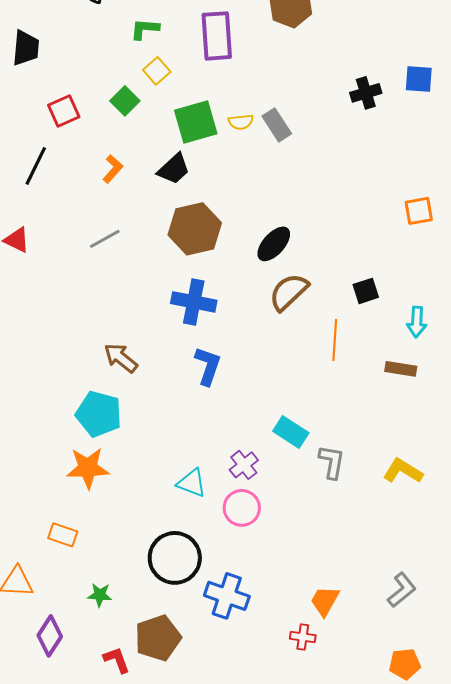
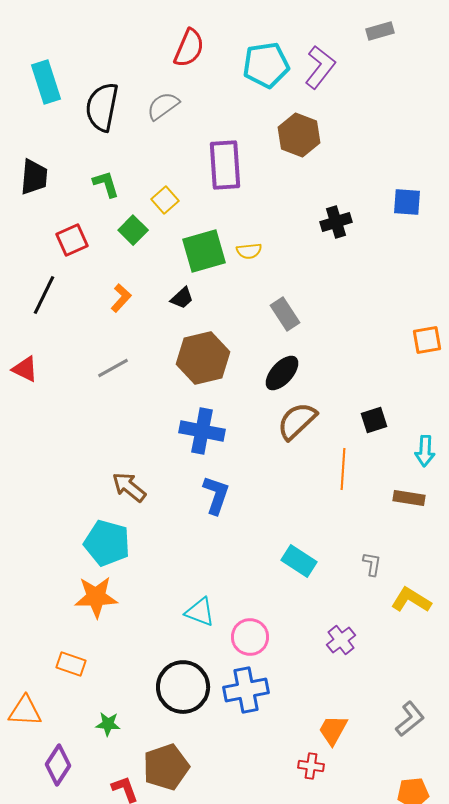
green L-shape: (145, 29) -> (106, 184), moved, turned 68
blue square: (419, 79) -> (407, 202), moved
black cross: (366, 93) -> (336, 222), moved
gray rectangle: (277, 125) -> (285, 314), moved
black trapezoid: (174, 169) -> (182, 298), size x0.7
gray L-shape: (332, 462) -> (372, 564), moved, size x0.7
purple cross: (244, 465) -> (341, 640), moved
blue cross: (227, 596) -> (246, 690), moved, turned -30

